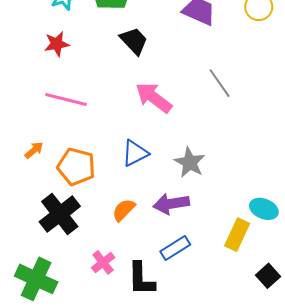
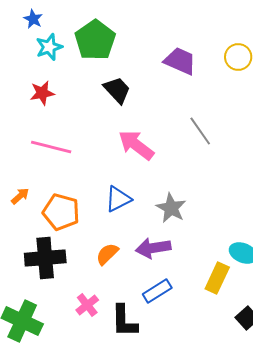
black cross: (60, 214) -> (45, 258), turned 33

